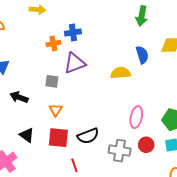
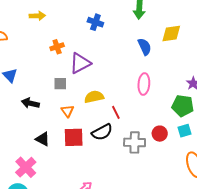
blue cross: (73, 32) -> (95, 22), moved, turned 35
yellow semicircle: (120, 73) -> (94, 97), moved
pink ellipse: (136, 117) -> (144, 84), moved
red line: (74, 165) -> (116, 112), moved

